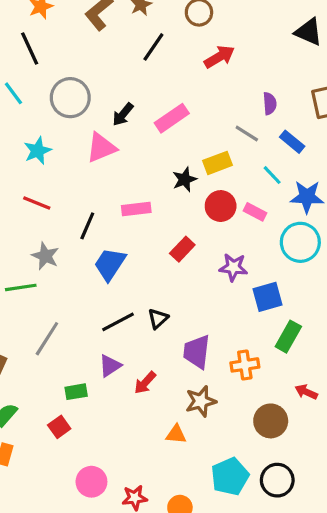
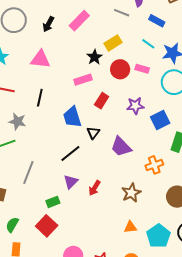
gray line: (247, 133) -> (122, 13), moved
pink triangle: (101, 148) -> (40, 59), moved, turned 40
pink rectangle: (136, 209) -> (83, 80), moved
blue trapezoid: (110, 264) -> (72, 117), moved, turned -40
black triangle: (158, 319) -> (93, 133), moved
purple trapezoid: (197, 352) -> (121, 147), moved, turned -40
red square: (59, 427) -> (47, 226), size x1.5
orange triangle: (176, 434) -> (130, 227), moved

